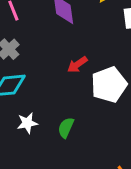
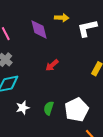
white pentagon: (109, 85) -> (77, 110), moved

